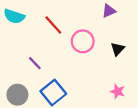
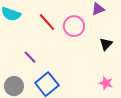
pink circle: (83, 41) -> (74, 26), moved

